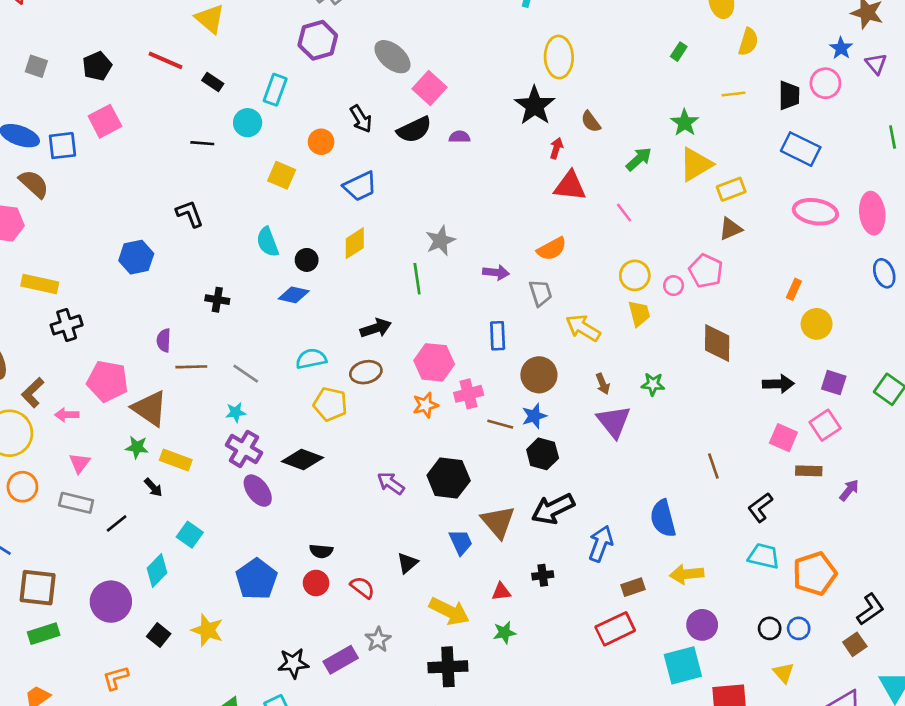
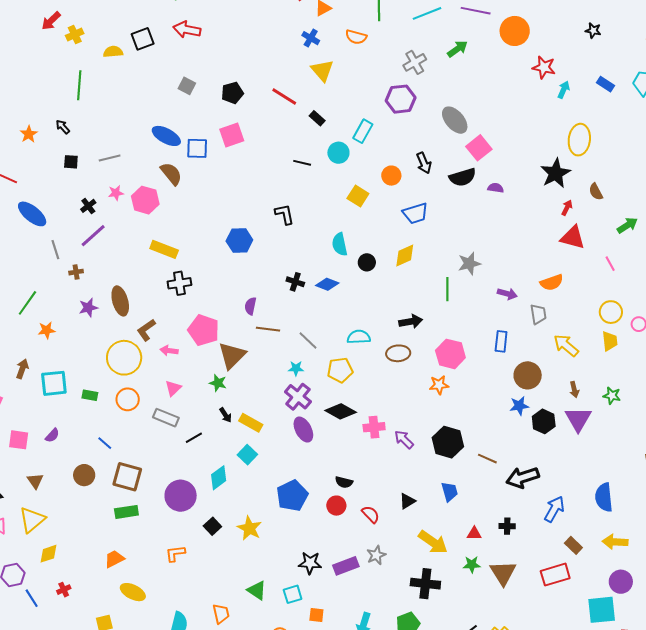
blue diamond: (294, 295) -> (327, 284), moved
pink cross: (469, 394) -> (374, 427), moved
yellow pentagon: (330, 404) -> (340, 370), moved, turned -30
brown triangle: (150, 408) -> (232, 355), turned 32
brown line: (500, 424) -> (487, 459), moved
black hexagon: (543, 454) -> (544, 421), moved
yellow rectangle: (176, 460) -> (251, 423), moved
brown triangle: (498, 522) -> (503, 573), moved
brown rectangle: (633, 587) -> (573, 545), turned 54

